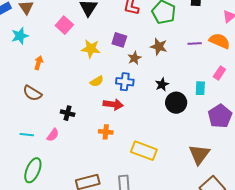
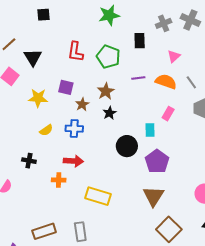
purple line: (195, 43) -> (138, 78), moved
brown star: (159, 47) -> (106, 91), turned 30
black star: (162, 84) -> (110, 113), moved
red arrow: (113, 104) -> (73, 161), moved
black cross: (68, 113) -> (29, 161), moved
purple pentagon: (220, 116) -> (157, 161), moved

